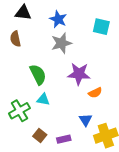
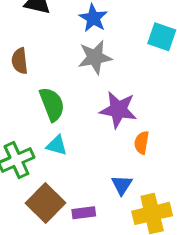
brown semicircle: (15, 39) -> (20, 61), moved
orange semicircle: (95, 93) -> (142, 143), turned 120
brown square: (40, 135) -> (45, 203), size x1.6

